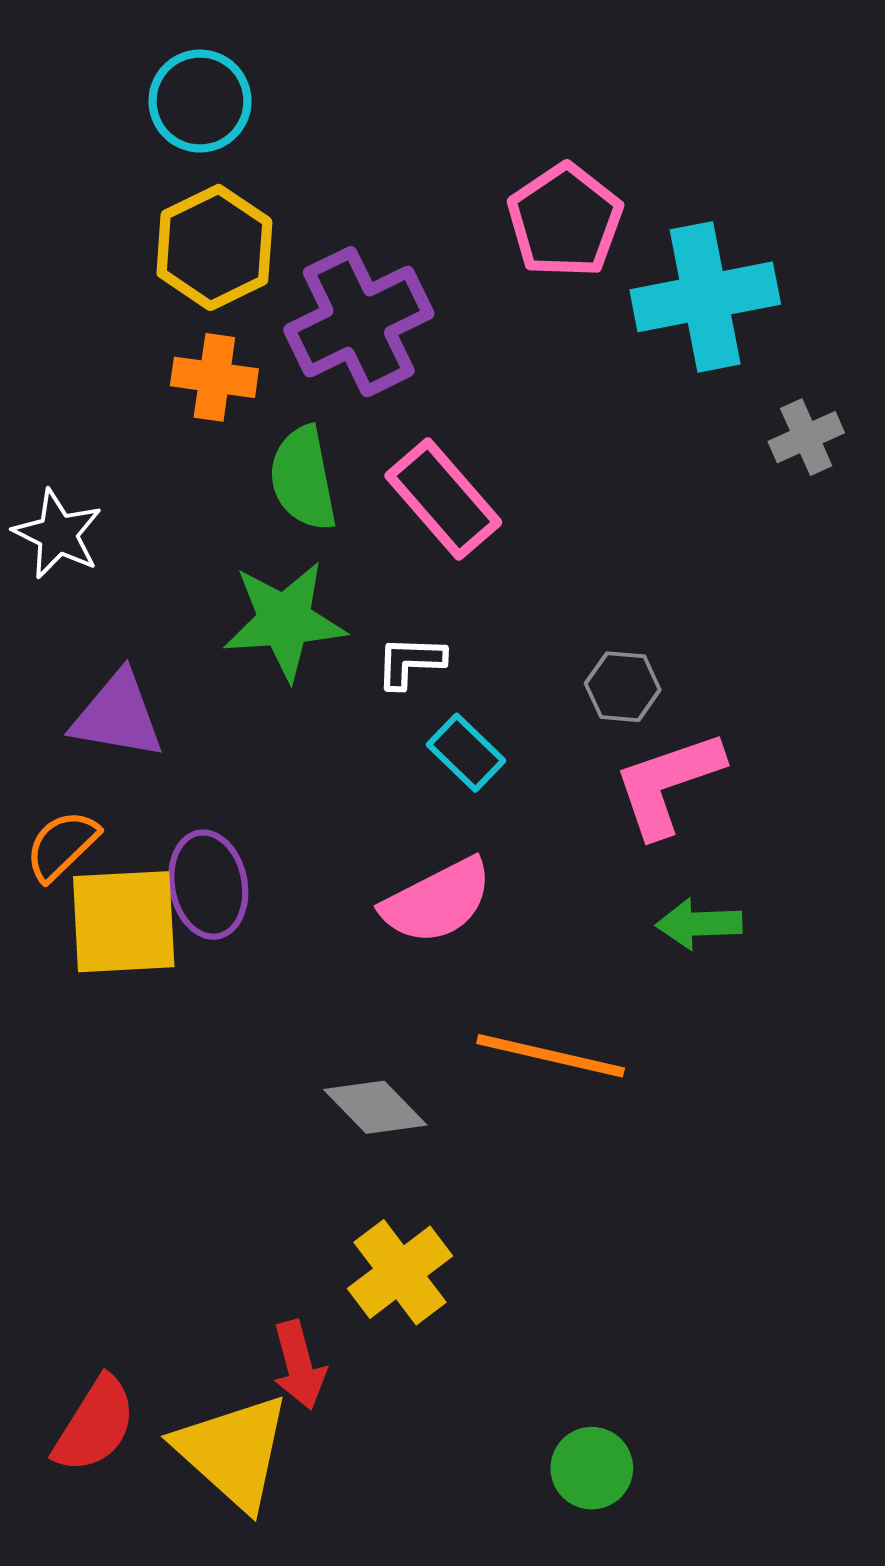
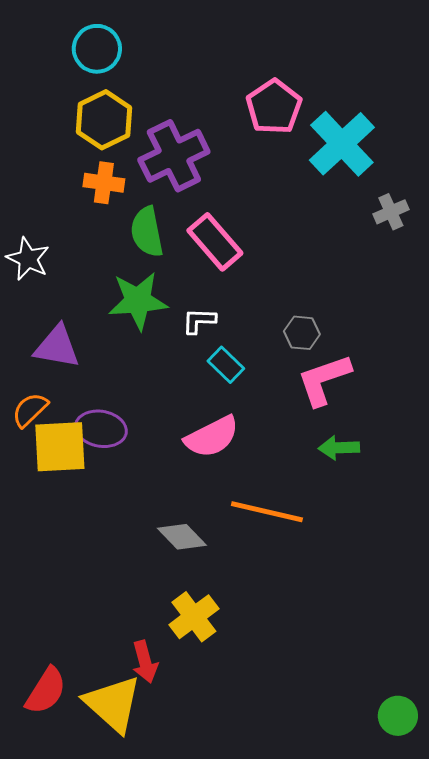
cyan cross: (705, 297) -> (342, 144), turned -32
purple ellipse: (208, 885) -> (101, 429), turned -69
green circle: (592, 1468) -> (398, 716), moved

